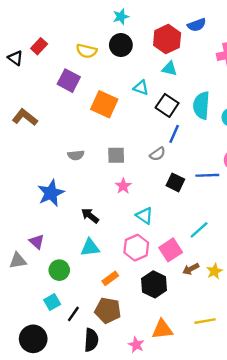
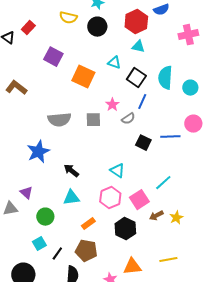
yellow semicircle: (86, 51) -> (68, 18), moved
gray semicircle: (76, 155) -> (59, 120), size x1.6
pink star: (123, 186) -> (112, 105), moved

